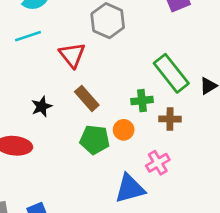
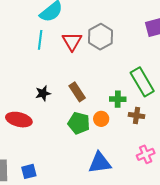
cyan line: (28, 36) -> (40, 40), turned -72
red triangle: (72, 55) -> (72, 41), moved
pink cross: (158, 163) -> (146, 154), moved

